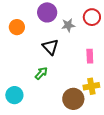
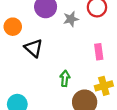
black triangle: (50, 47) -> (34, 48), moved
green arrow: (41, 73) -> (65, 78), moved, turned -32

